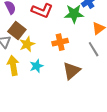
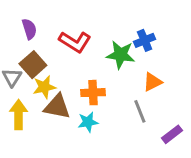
cyan star: (36, 66) -> (88, 122), moved
brown triangle: (72, 71) -> (57, 107), moved, turned 42

